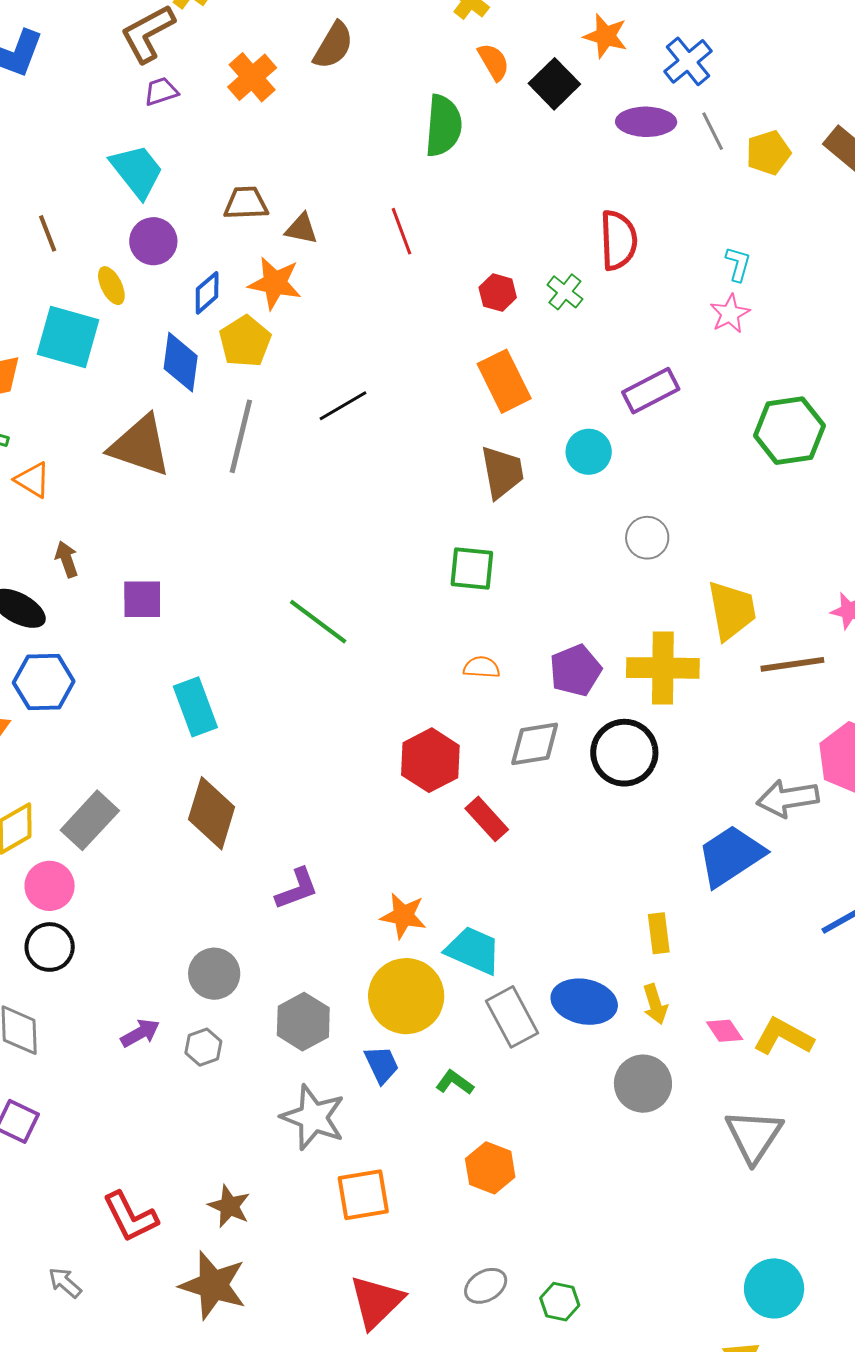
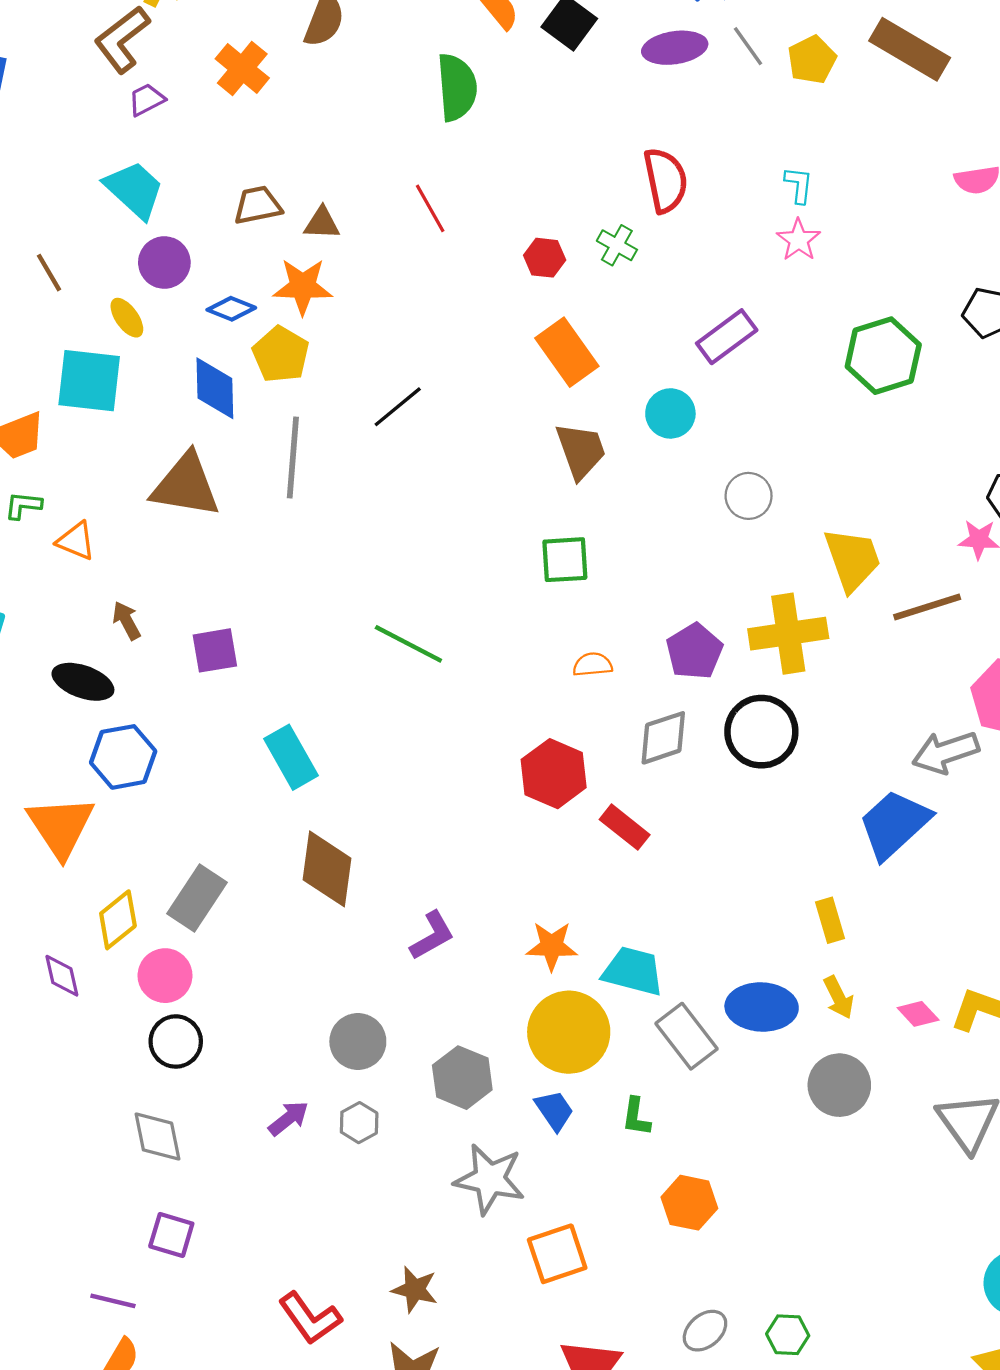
blue diamond: (207, 293) -> (231, 309), turned 72
green L-shape: (455, 1082) -> (636, 1117), turned -108

